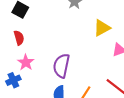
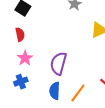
blue cross: (13, 80) -> (21, 82), moved

